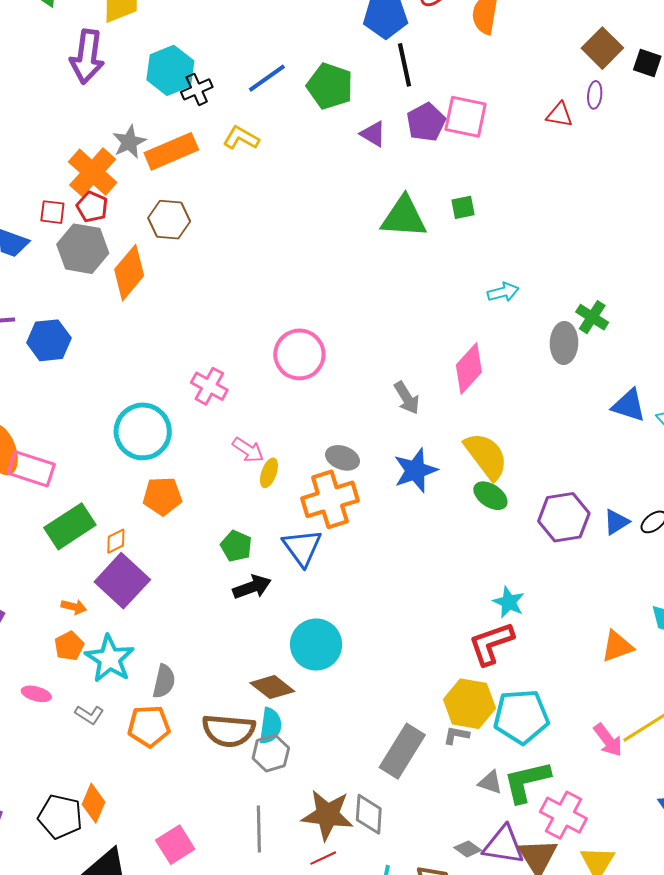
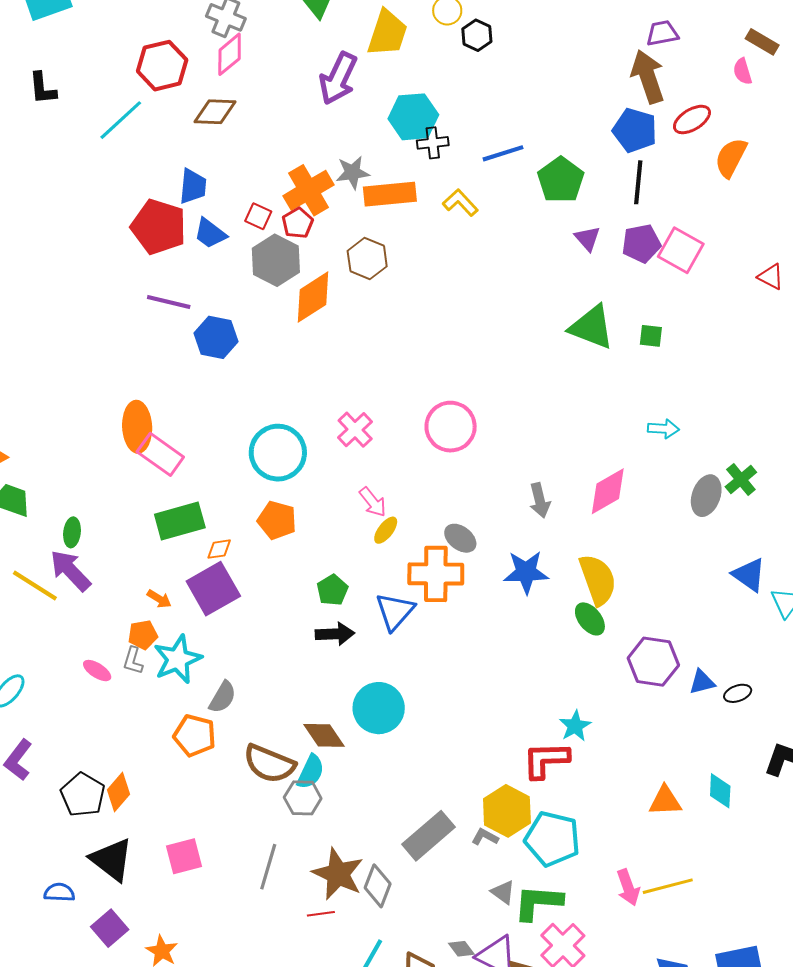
gray L-shape: (89, 715) -> (133, 661), moved, turned 56

